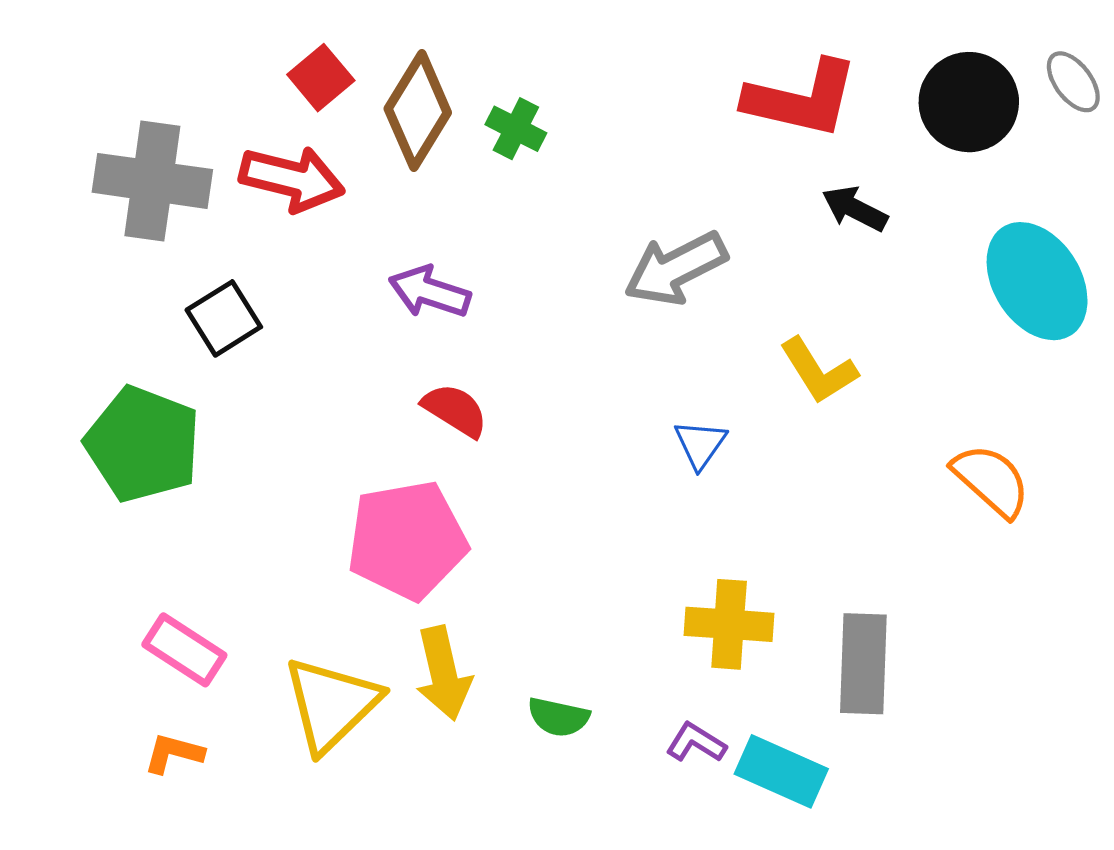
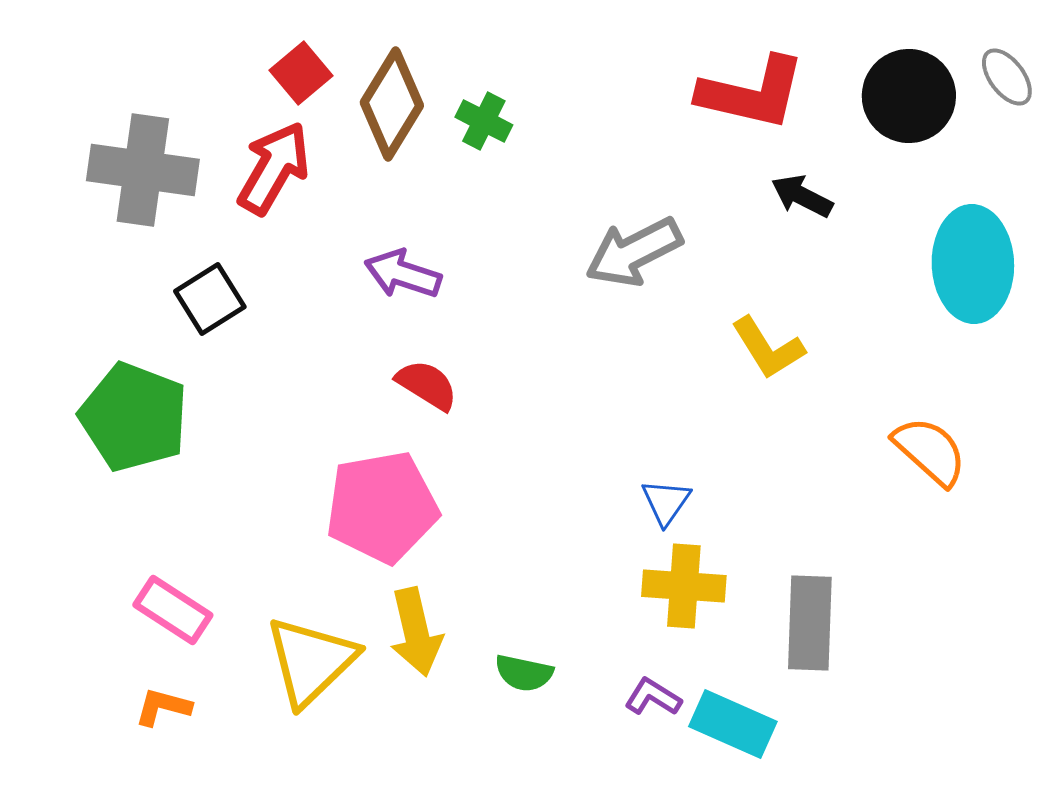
red arrow: (292, 179) -> (274, 168), turned -74
cyan ellipse: (1037, 281) -> (973, 264), turned 30
blue triangle: (700, 444) -> (666, 502), moved

